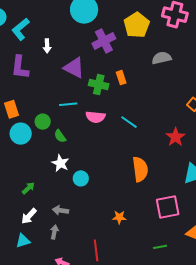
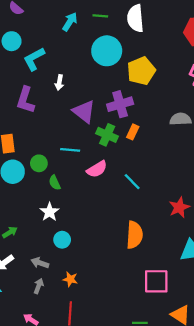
yellow pentagon: (137, 25) -> (141, 71), moved
purple cross: (104, 41) -> (120, 104), moved
orange rectangle: (121, 78) -> (133, 132), turned 32
pink semicircle: (95, 117) -> (97, 169), turned -48
cyan circle: (81, 178) -> (62, 240), moved
orange star: (119, 217) -> (70, 279), moved
gray arrow: (54, 232) -> (39, 286), moved

